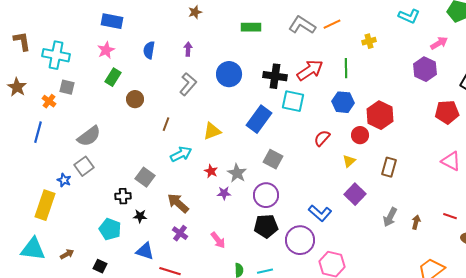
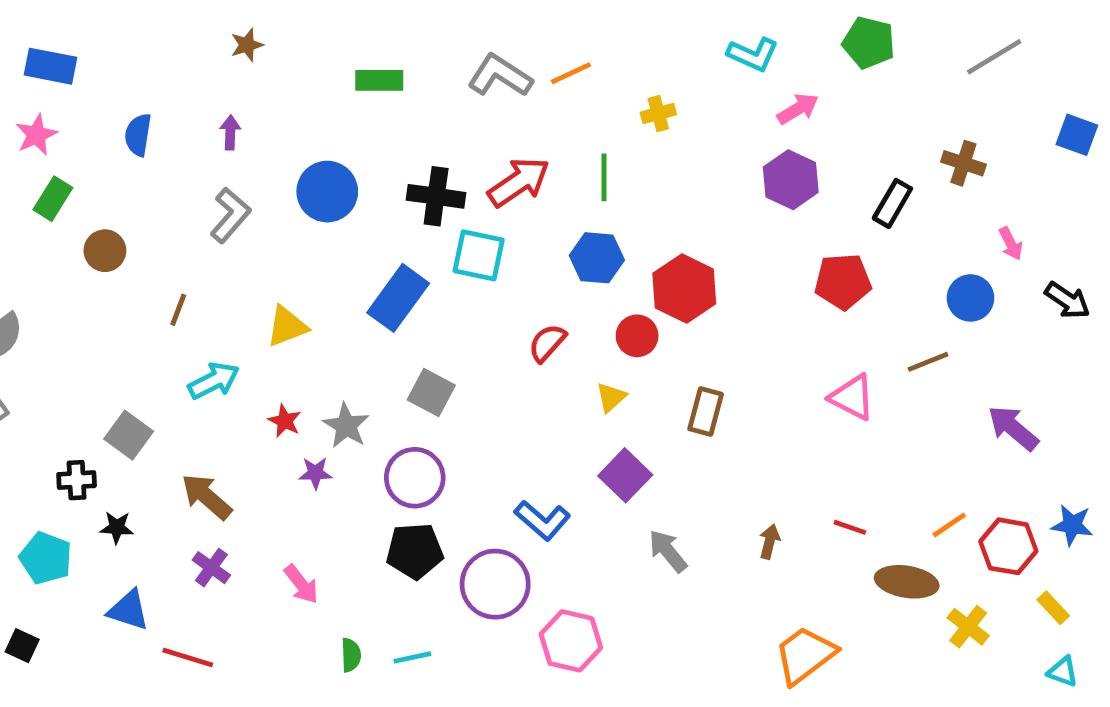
pink arrow: (439, 43) -> (798, 109), moved
gray arrow: (390, 217) -> (668, 551), moved, turned 114

